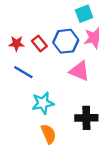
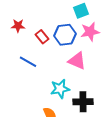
red star: (17, 44) -> (18, 26), moved
cyan star: (43, 103) -> (60, 89), moved

